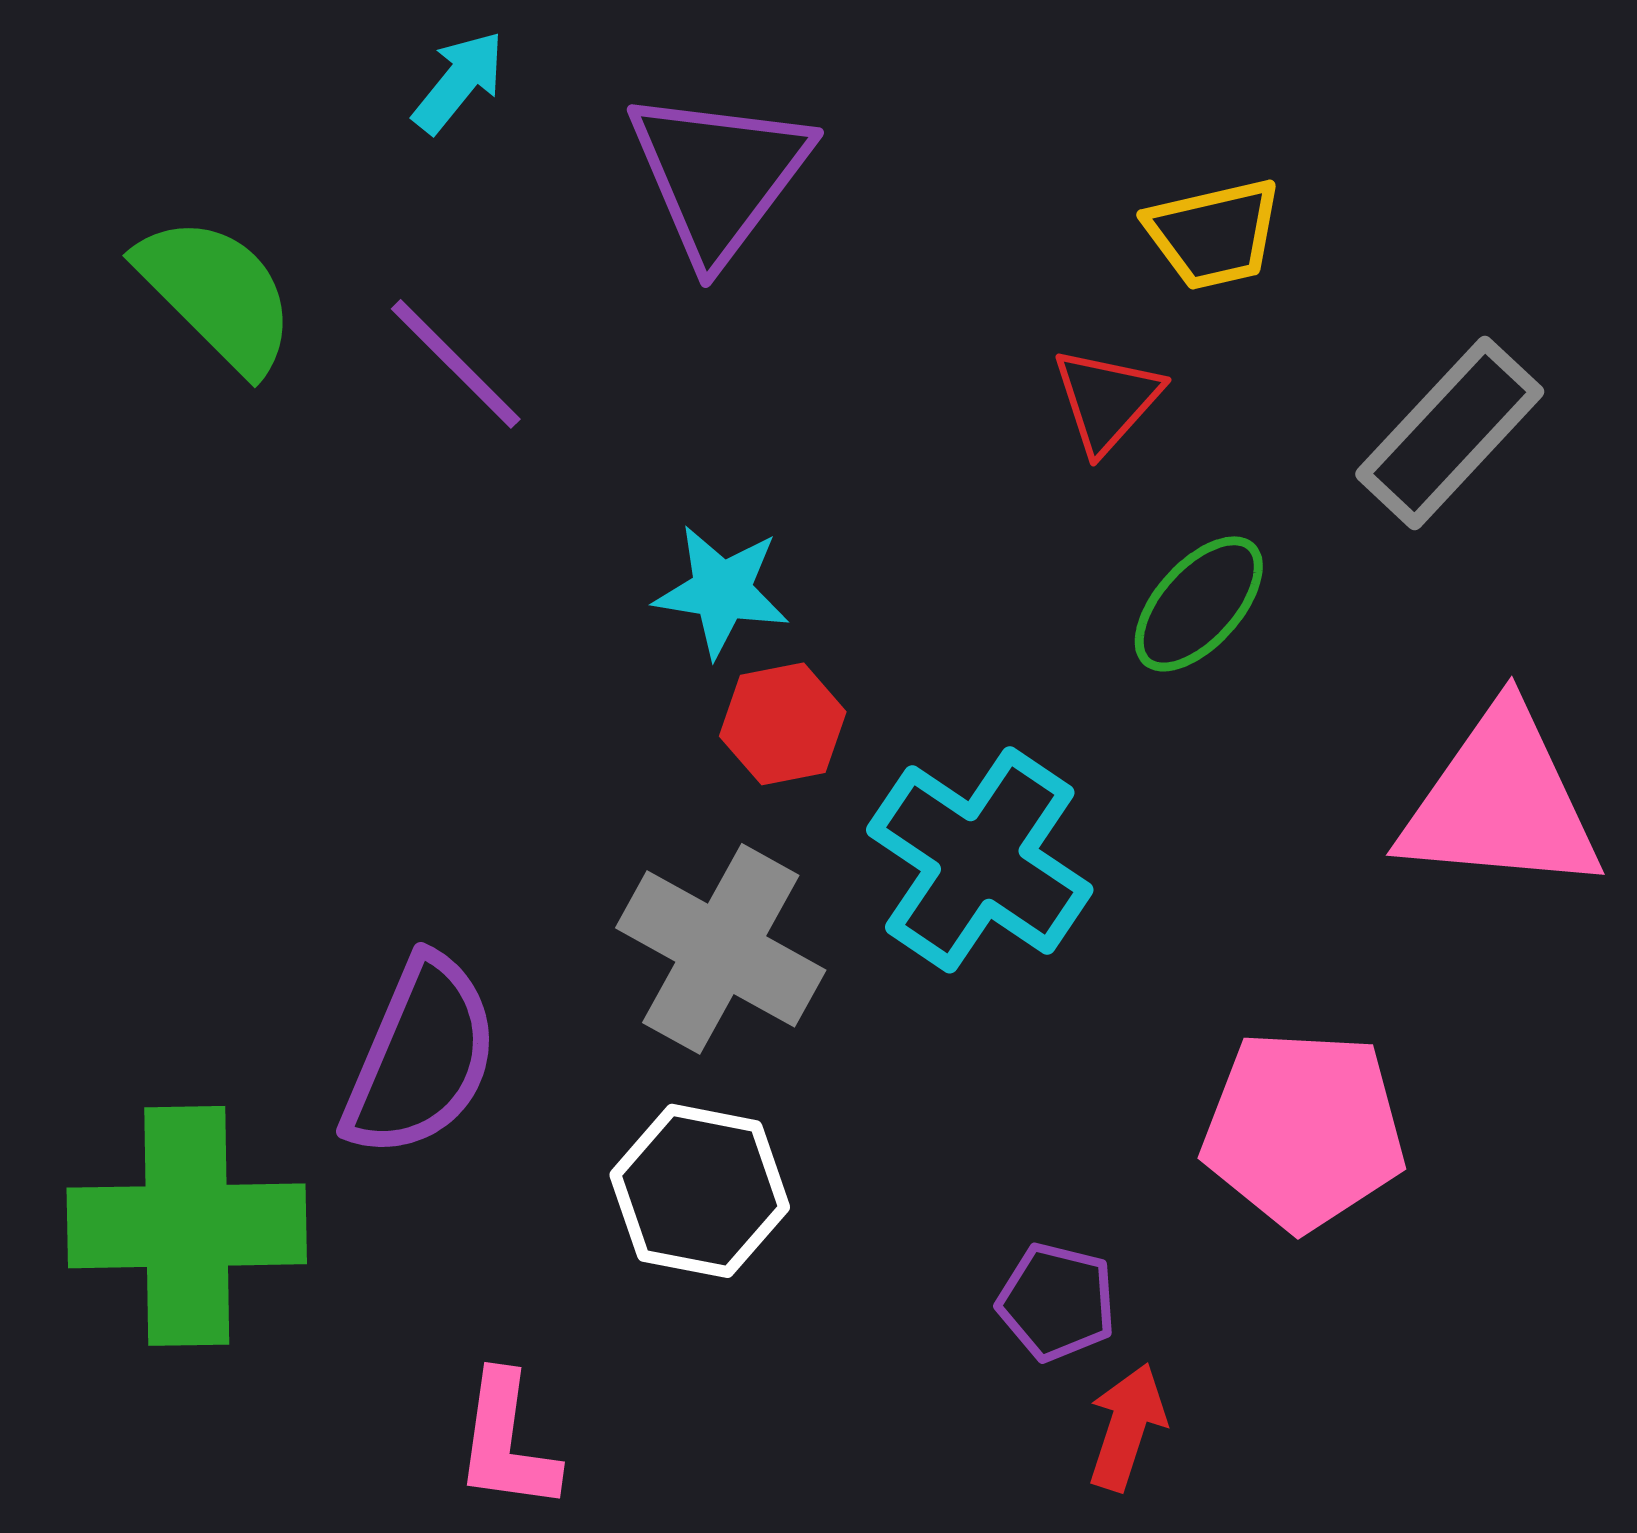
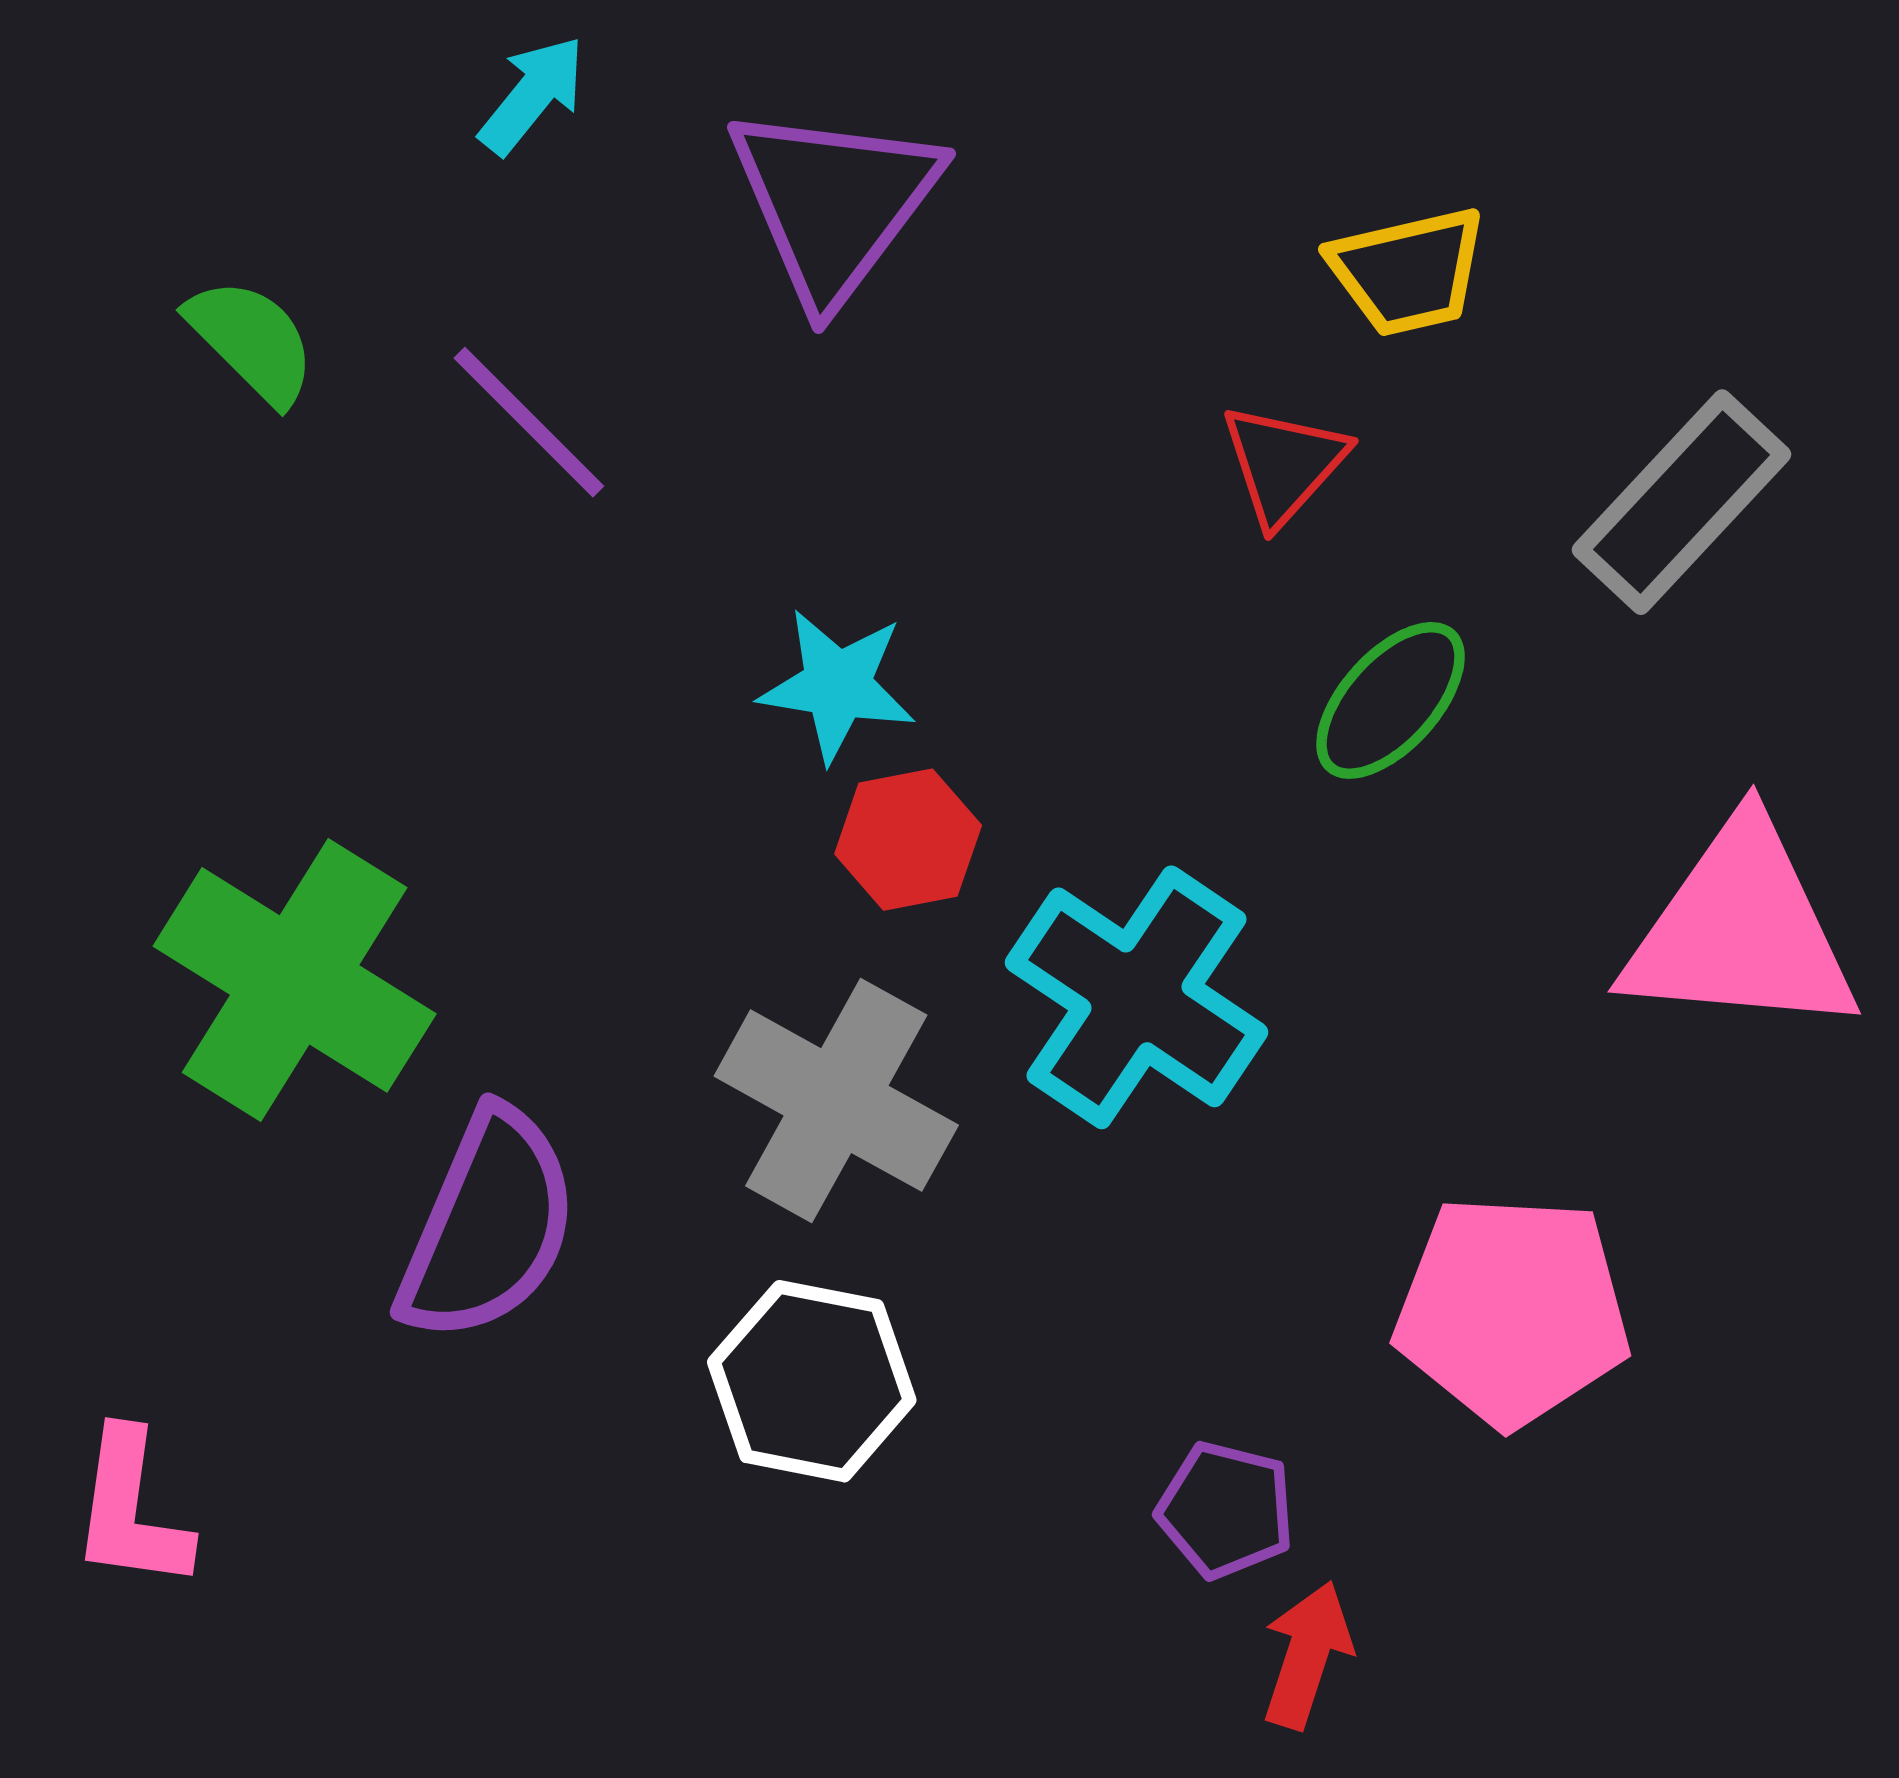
green semicircle: (217, 294) -> (252, 341), size x0.7
green cross: (187, 1226) -> (295, 980), moved, turned 33
pink L-shape: (507, 1442) -> (131, 1510), moved

